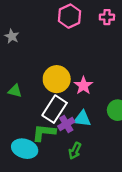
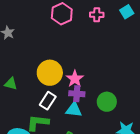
white rectangle: (55, 109) -> (48, 101), size x0.7
purple cross: (66, 124) -> (77, 94), moved, turned 35

